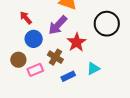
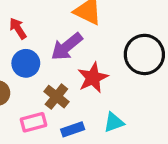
pink rectangle: (35, 70) -> (33, 122), moved

